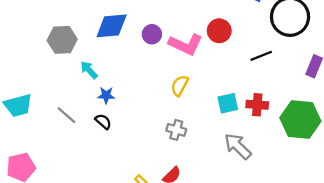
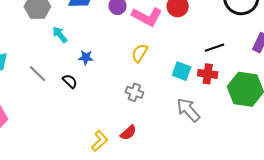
black line: (261, 56) -> (214, 48), moved
blue star: (106, 95) -> (86, 57), moved
cyan square: (228, 103) -> (182, 71), turned 30

